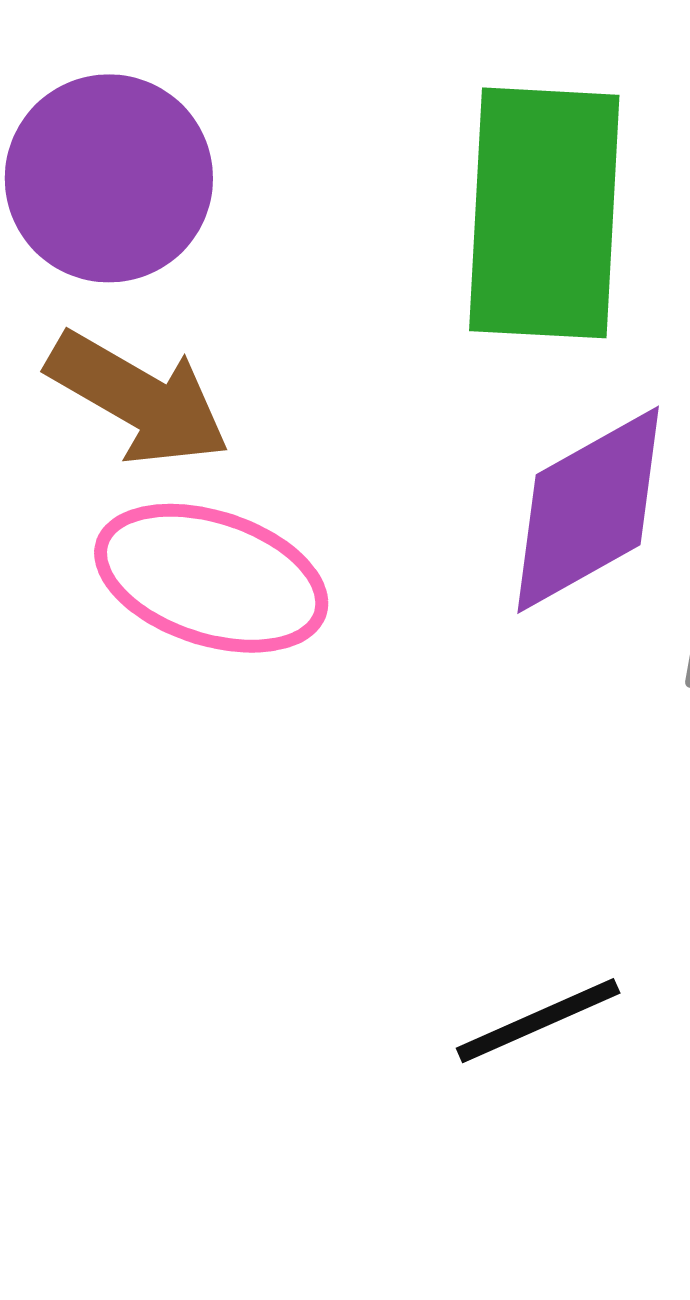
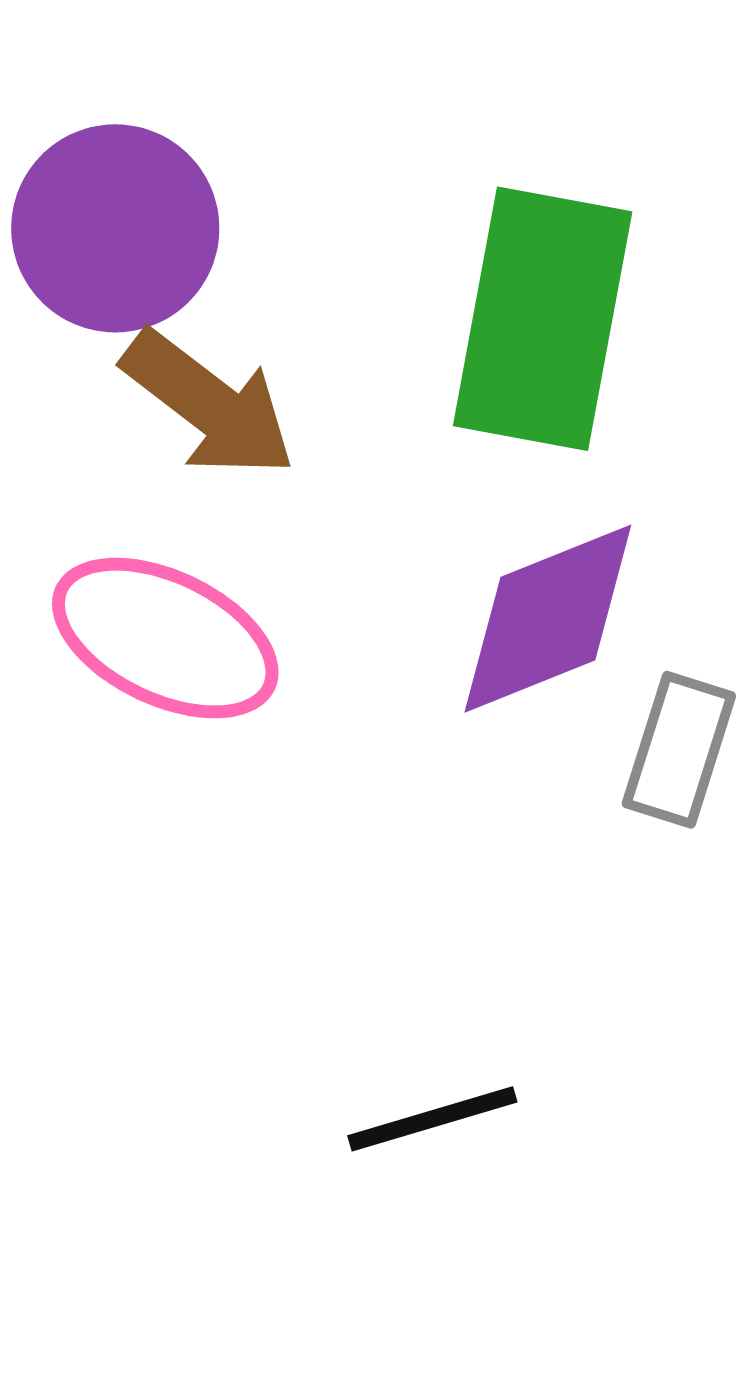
brown arrow: (138, 399) -> (209, 404), moved

